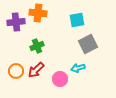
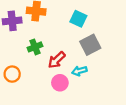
cyan square: (77, 20) -> (78, 19), turned 35
red arrow: (36, 70) -> (57, 60), moved

